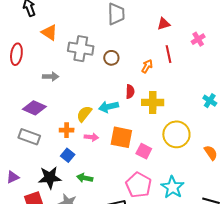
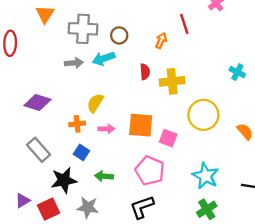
orange triangle: (49, 32) -> (45, 14), turned 36
gray arrow: (51, 77) -> (74, 63), moved
cyan arrow: (108, 107) -> (104, 59), moved
gray rectangle: (29, 137) -> (39, 150), moved, turned 35
purple triangle: (13, 177) -> (23, 201), moved
pink pentagon: (139, 185) -> (150, 171), moved

